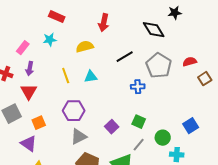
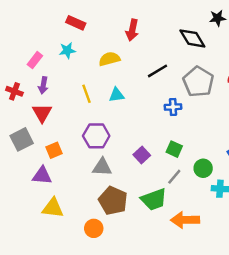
gray triangle: (79, 137) -> (102, 167), turned 30
purple triangle: (29, 144) -> (42, 175), turned -30

